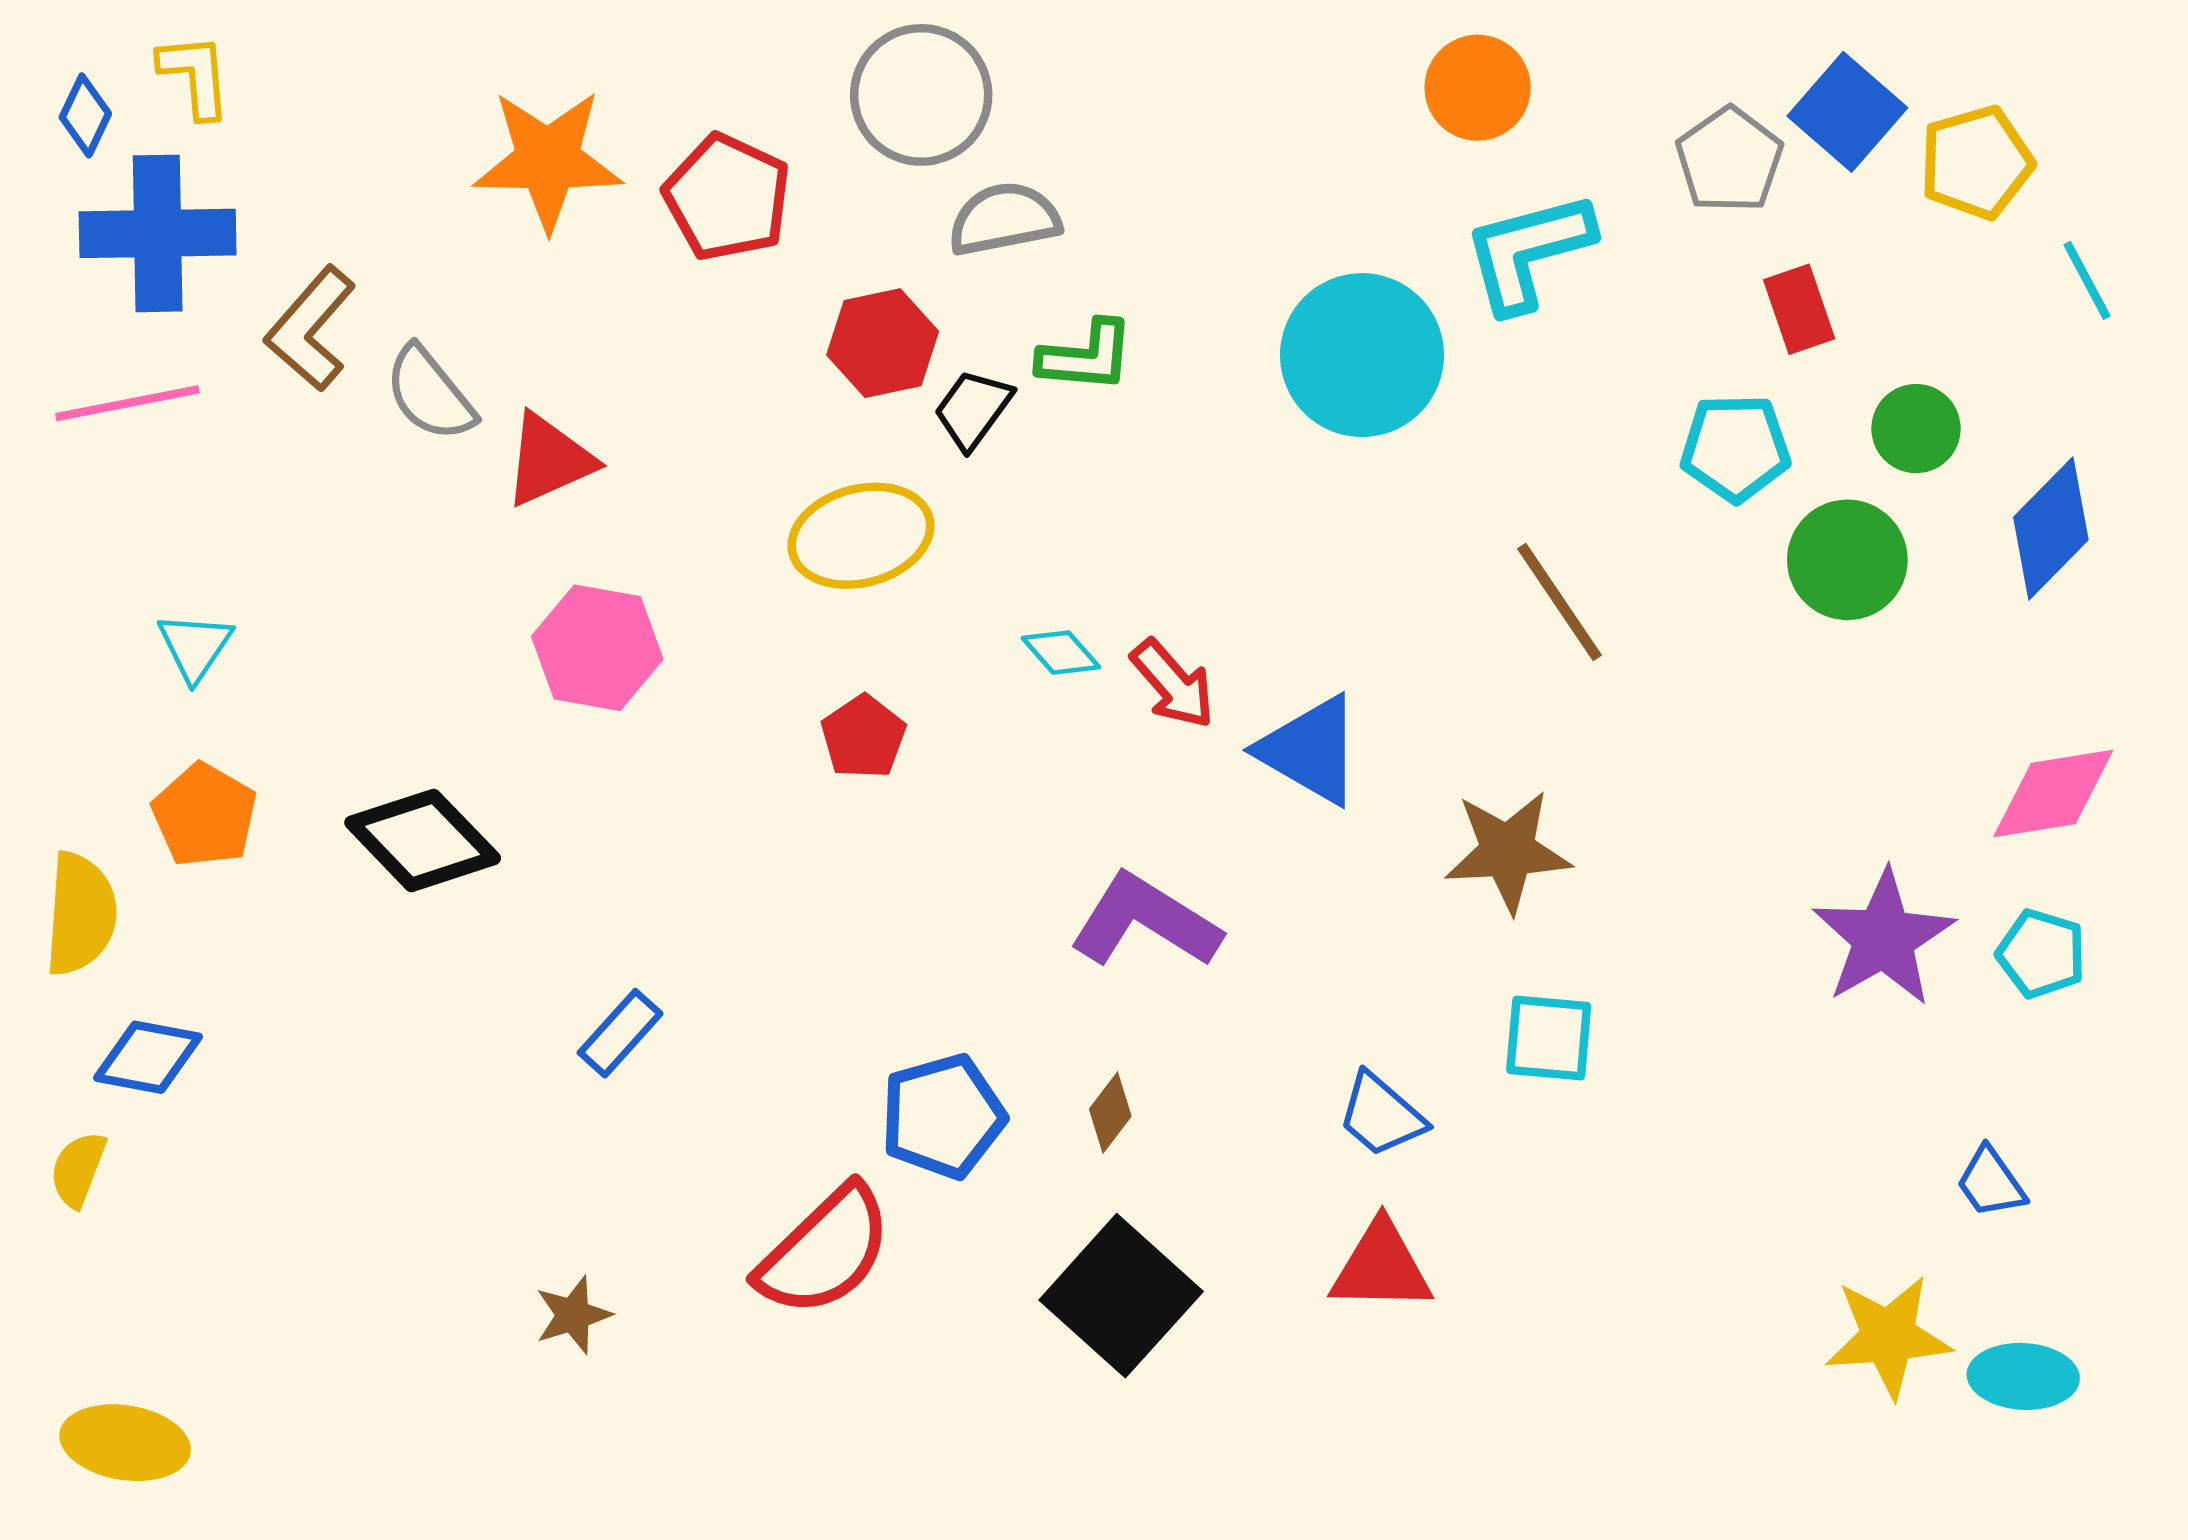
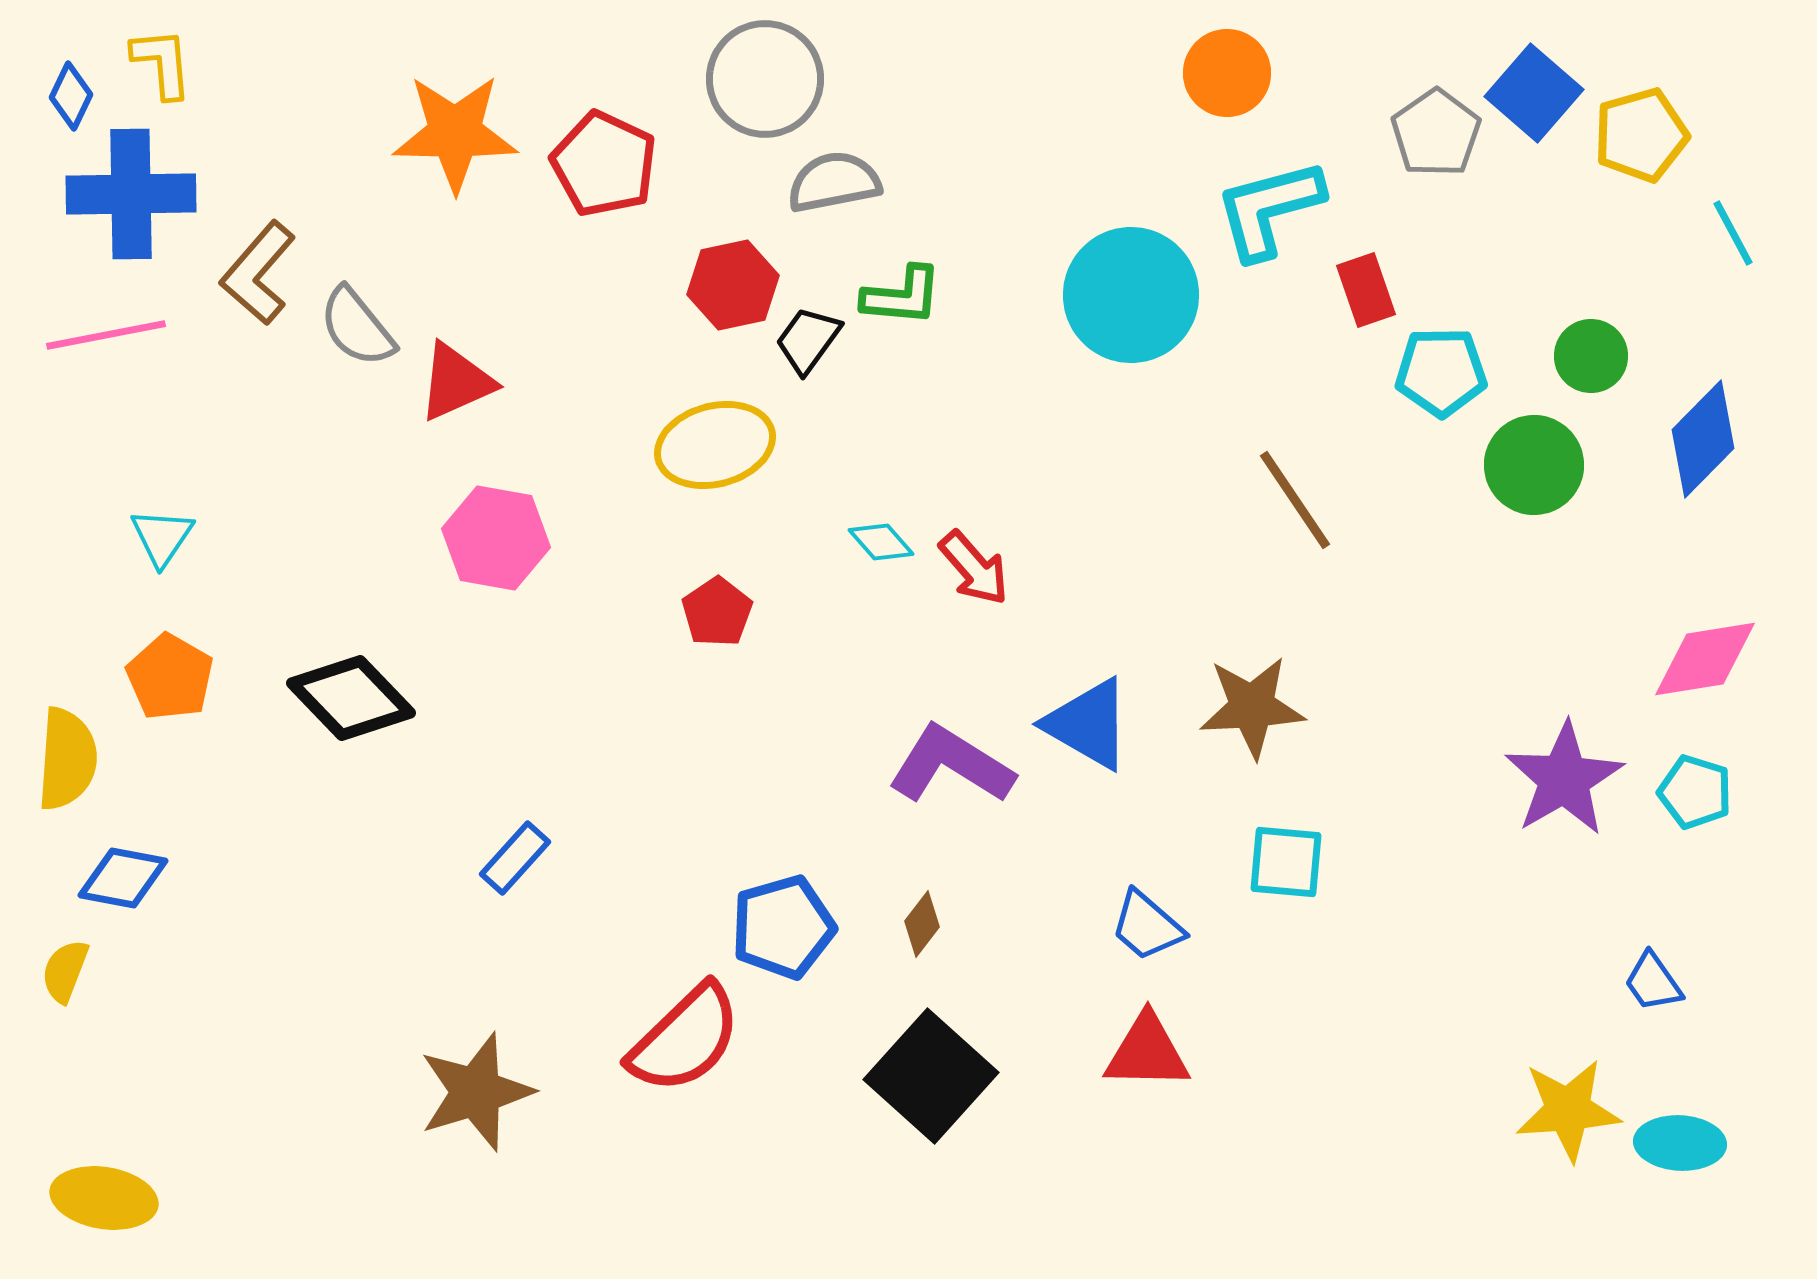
red rectangle: (1799, 309) -> (1366, 290), moved
blue triangle: (1310, 750) -> (1088, 724), moved
brown star: (573, 1315) -> (476, 1092), size x1.8

